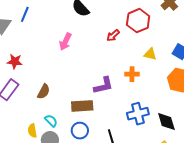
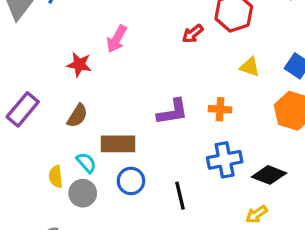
red star: (15, 61) -> (79, 65), moved
orange cross: (132, 74) -> (220, 109), moved
brown rectangle: (82, 106) -> (118, 144), moved
black diamond: (166, 121) -> (269, 175), turned -55

